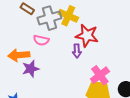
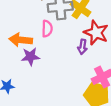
pink semicircle: (41, 40) -> (47, 29), turned -112

